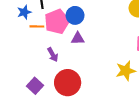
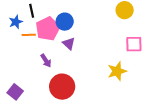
purple triangle: (78, 38) -> (69, 44), turned 48
purple square: (35, 86) -> (15, 92), moved

